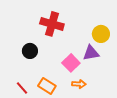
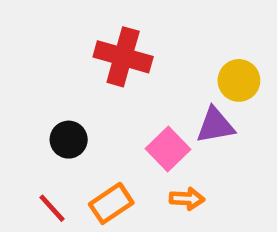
black circle: (30, 51) -> (69, 140), moved
orange rectangle: (47, 86) -> (111, 203), turned -66

